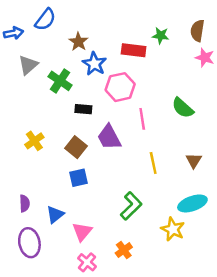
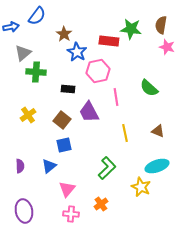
green star: (161, 36) -> (131, 29), size x1.5
green cross: (60, 81) -> (36, 72), moved, turned -30
brown triangle: (194, 161) -> (158, 131), turned -40
blue triangle: (55, 214) -> (49, 166), moved
purple ellipse: (29, 243) -> (24, 211), moved
pink cross: (87, 262) -> (71, 214), turned -35

